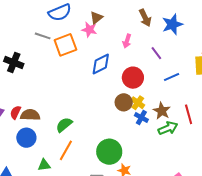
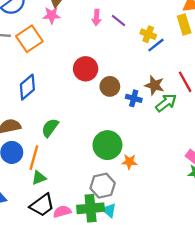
purple line: (156, 53) -> (119, 20), moved
blue diamond: (101, 64) -> (27, 87), moved
red circle: (133, 78) -> (86, 69), moved
yellow cross: (138, 103) -> (148, 34), moved
orange line: (66, 150) -> (34, 158), moved

